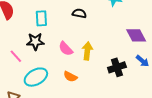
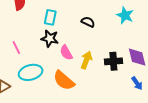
black star: (35, 42) -> (50, 38), moved
black cross: (117, 67) -> (113, 61), moved
orange semicircle: (70, 77) -> (64, 80), size x1.6

